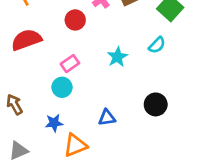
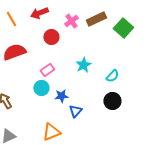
cyan semicircle: (157, 45) -> (112, 76), moved
blue triangle: (107, 118) -> (75, 111), turned -40
blue star: (54, 123) -> (61, 96), moved

